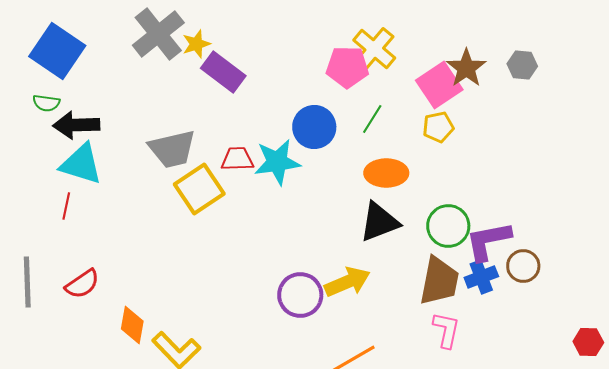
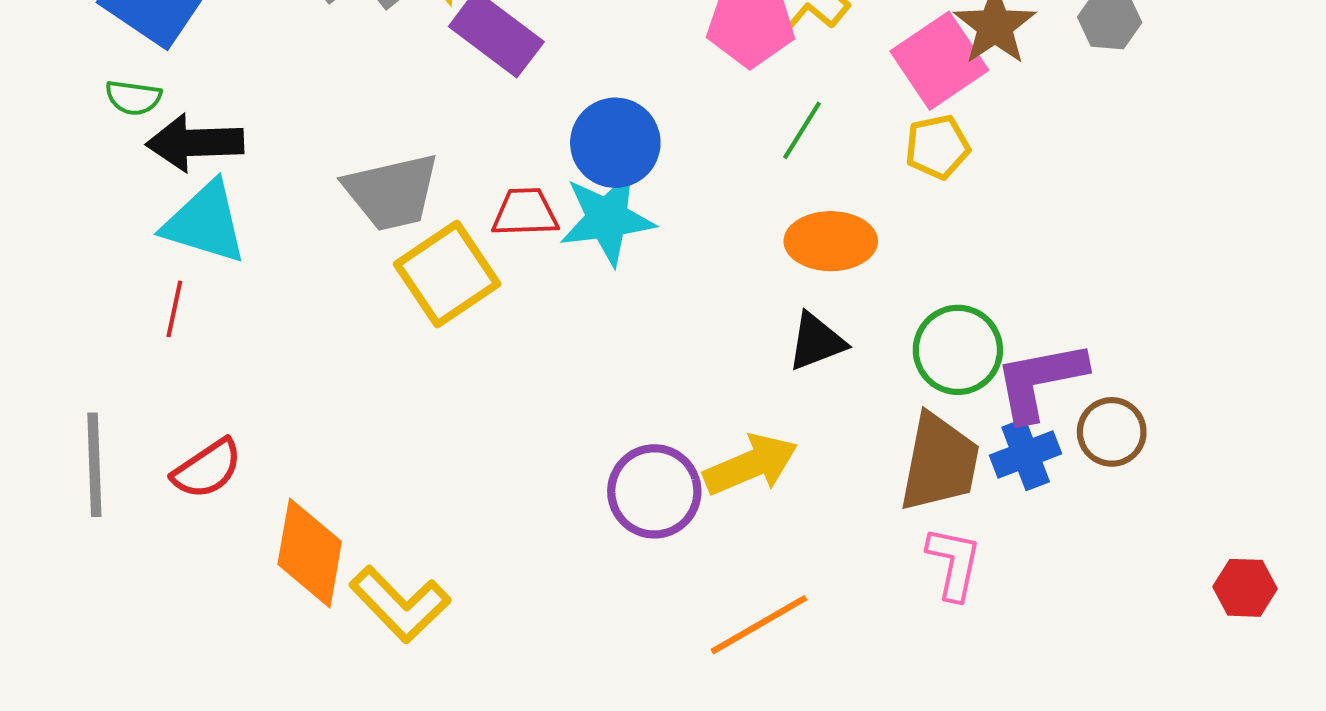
blue circle: (314, 127) -> (615, 143), moved
black triangle: (379, 222) -> (816, 342), size x0.7
orange diamond: (132, 325) -> (310, 553), size x1.4

